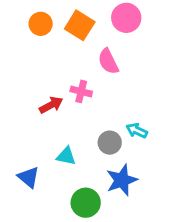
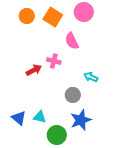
cyan arrow: (137, 131) -> (91, 77), moved
cyan triangle: (66, 156) -> (40, 117), moved

